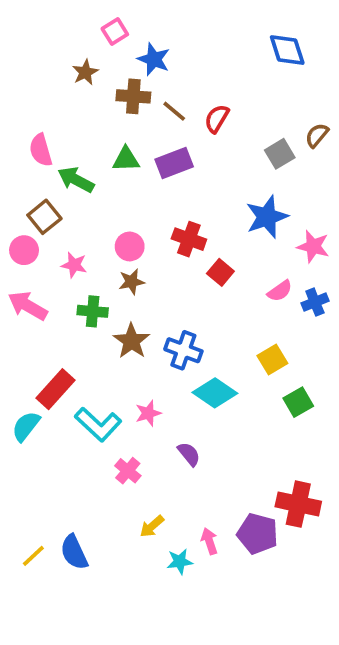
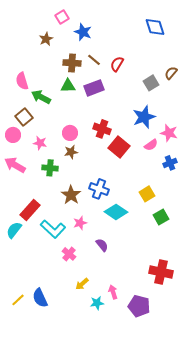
brown cross: (133, 96) -> (72, 63), moved
red square: (220, 272) -> (119, 147), size x1.5
pink semicircle: (280, 291) -> (151, 145), moved
brown star: (132, 341) -> (71, 195), moved
purple pentagon: (258, 534) -> (139, 306), moved

